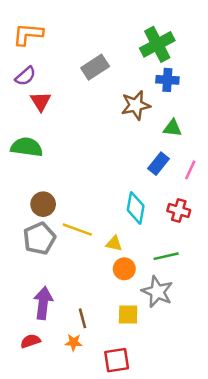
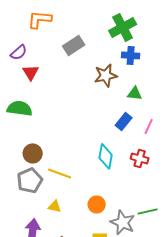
orange L-shape: (28, 34) -> (40, 19), moved
yellow triangle: (114, 243) -> (55, 206), moved
green line: (166, 256) -> (148, 211), moved

